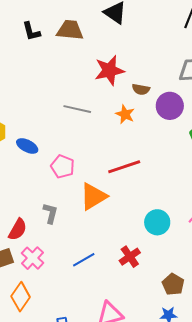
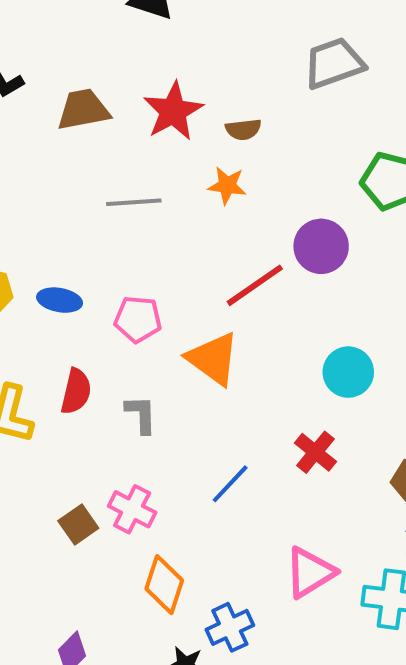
brown trapezoid: (70, 30) -> (83, 110), moved
purple circle: (170, 106) -> (321, 246), moved
orange triangle: (93, 196) -> (213, 359), turned -36
red semicircle: (18, 229) -> (76, 391), moved
orange diamond: (21, 297) -> (164, 585), moved

